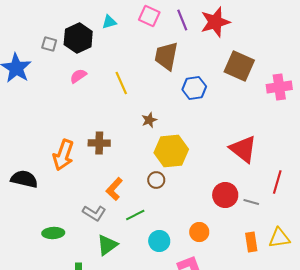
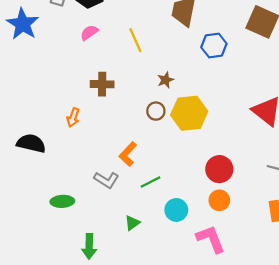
brown cross: (99, 143) -> (102, 84), moved
orange arrow: (63, 155) -> (73, 118), size x0.6
brown circle: (156, 180) -> (156, 111), moved
red circle: (225, 195) -> (219, 169), moved
green triangle: (107, 245) -> (132, 223), moved, size x0.7

